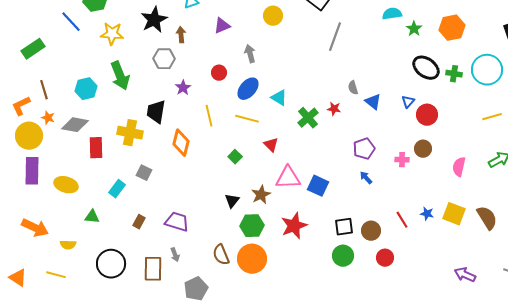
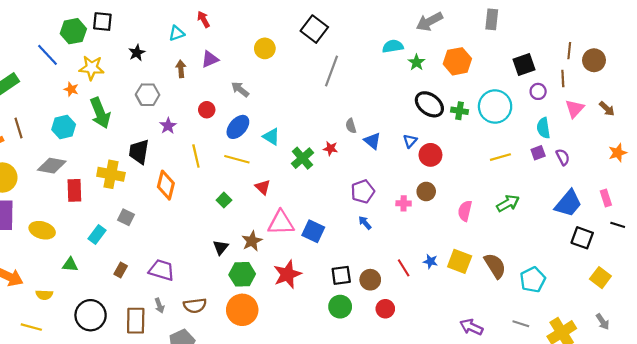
black star: (154, 20) -> (137, 53), size x0.6
brown arrow: (181, 35) -> (181, 69), moved
gray arrow: (250, 54) -> (240, 89), turned -36
orange star: (48, 118) -> (71, 89), moved
brown semicircle: (221, 255) -> (195, 306), moved, turned -75

